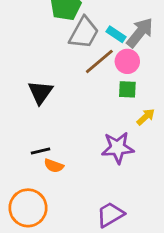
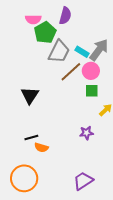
purple star: (118, 148) -> (86, 133), size x0.6

